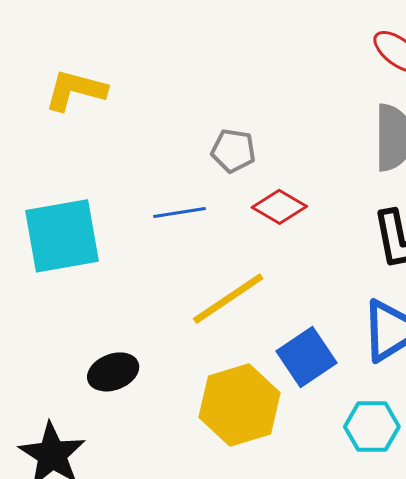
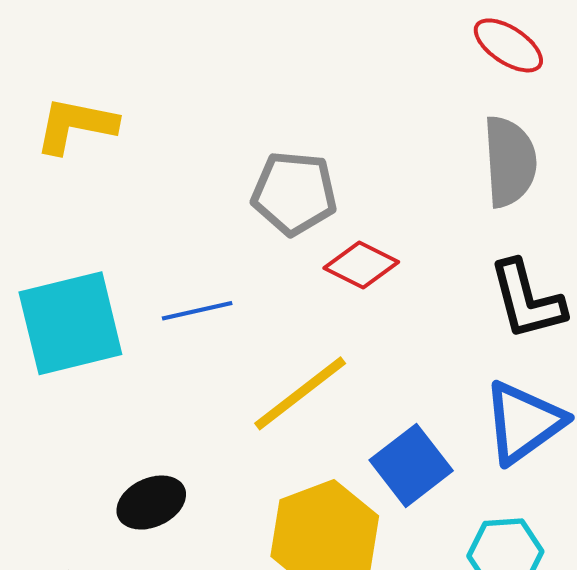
gray pentagon: (233, 151) -> (294, 193), size x1.4
blue line: (179, 213) -> (197, 311), moved

